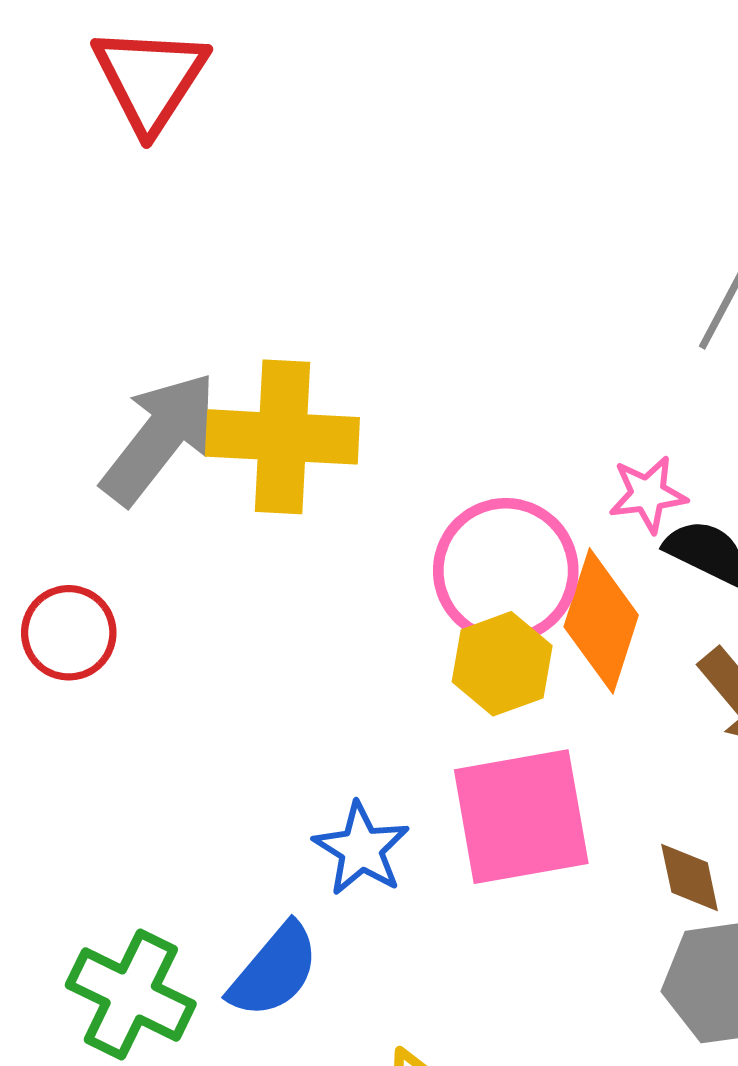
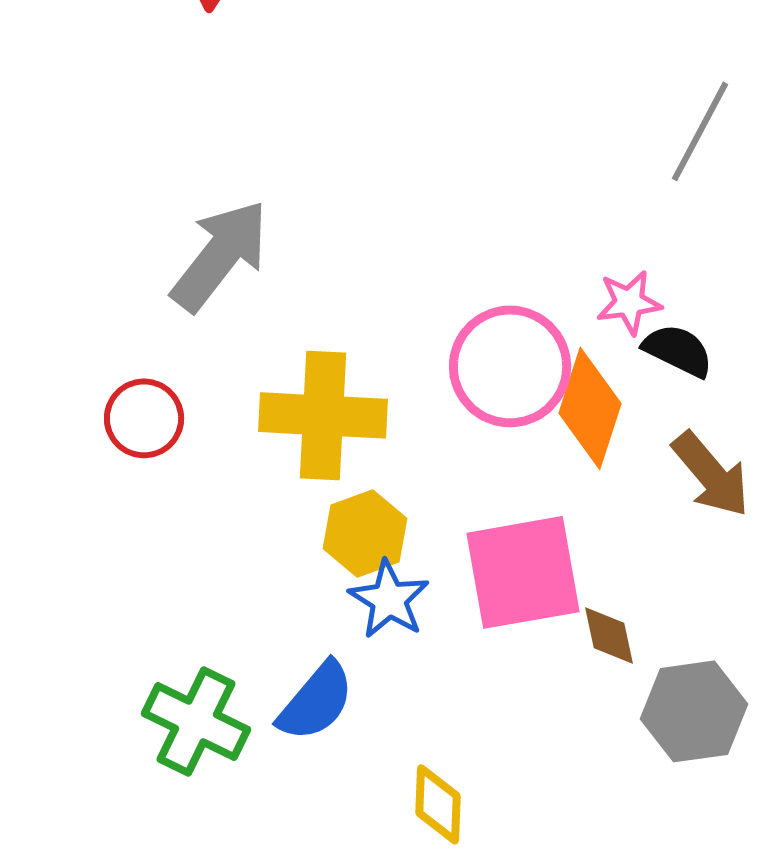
yellow cross: (282, 437) -> (323, 415), moved
yellow hexagon: (502, 664) -> (365, 533), moved
brown diamond: (690, 878) -> (609, 635), moved

